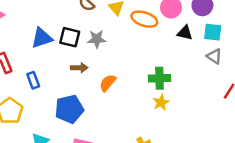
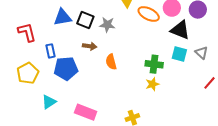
cyan square: (213, 32) -> (179, 54), moved
black triangle: (185, 33) -> (180, 30), size x1.5
orange semicircle: (108, 83) -> (111, 62), turned -63
blue pentagon: (69, 109) -> (66, 68), moved

